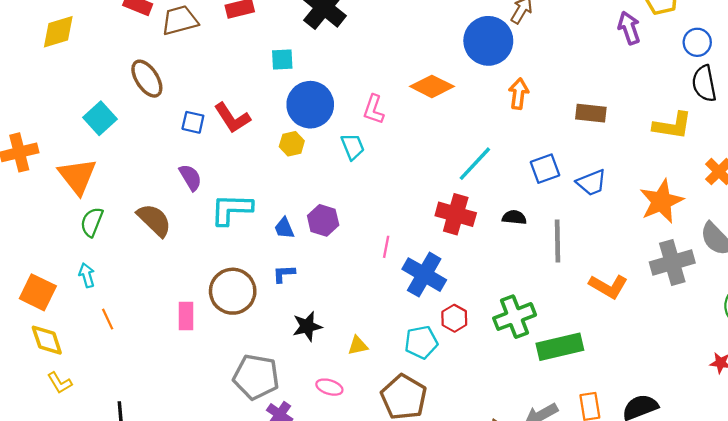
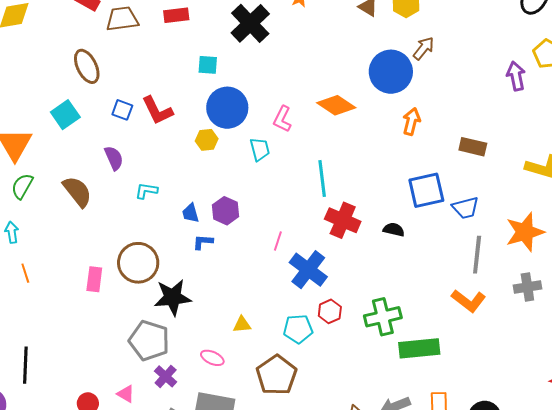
cyan square: (100, 118) -> (65, 115), moved
cyan line: (475, 164) -> (322, 179), moved, turned -57
blue square: (545, 169) -> (426, 190), size x1.4
cyan L-shape: (231, 209) -> (146, 191), size x0.6
gray line: (557, 241) -> (477, 255), moved
gray cross: (672, 262) -> (527, 287), size x0.7
blue L-shape: (284, 274) -> (203, 242), moved
black star: (307, 326) -> (173, 297), moved, size x1.4

